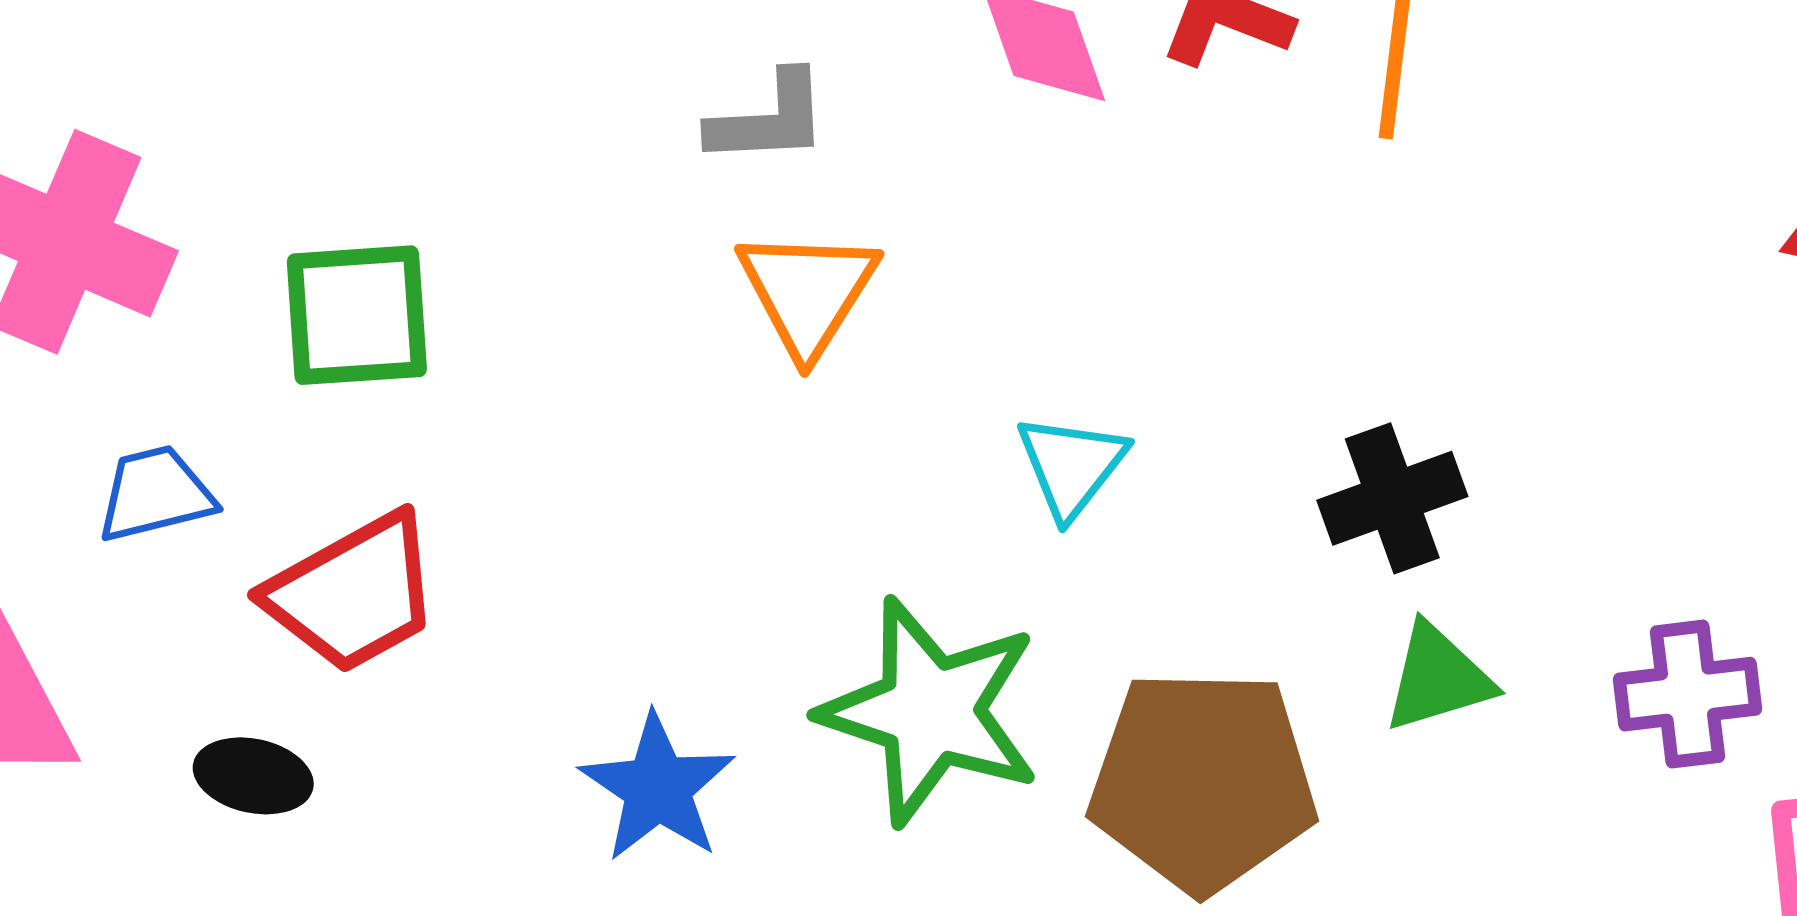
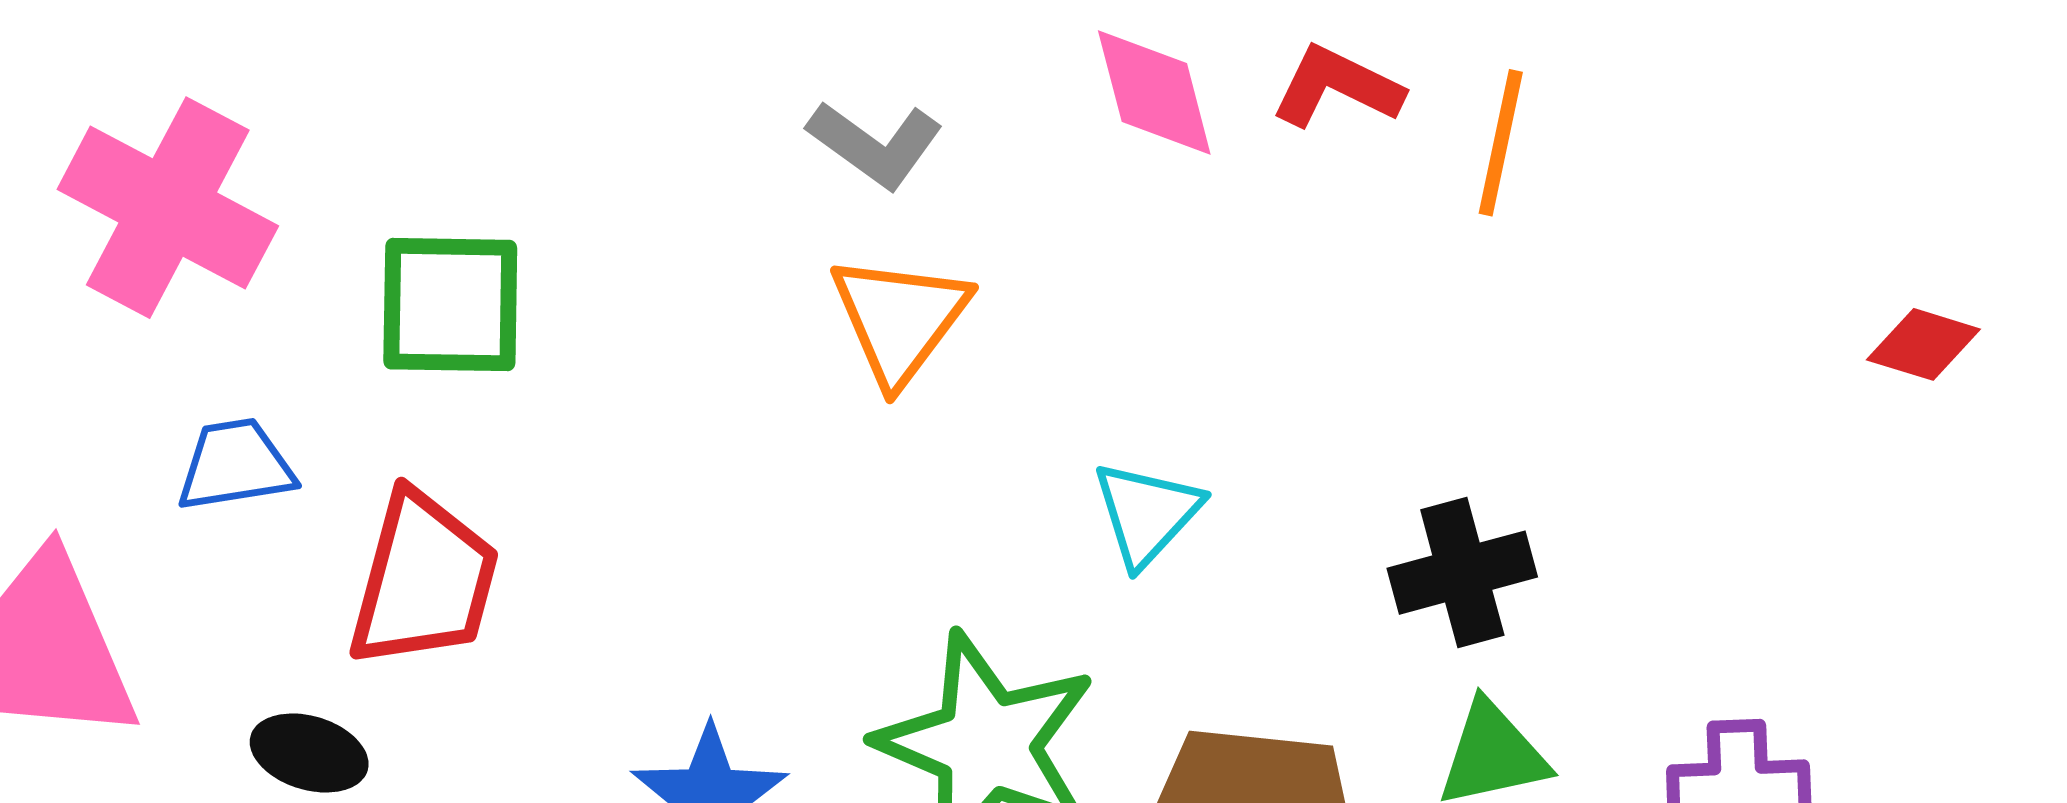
gray L-shape: (769, 119) -> (875, 144), turned 34
red trapezoid: (353, 593) -> (424, 580), turned -51

